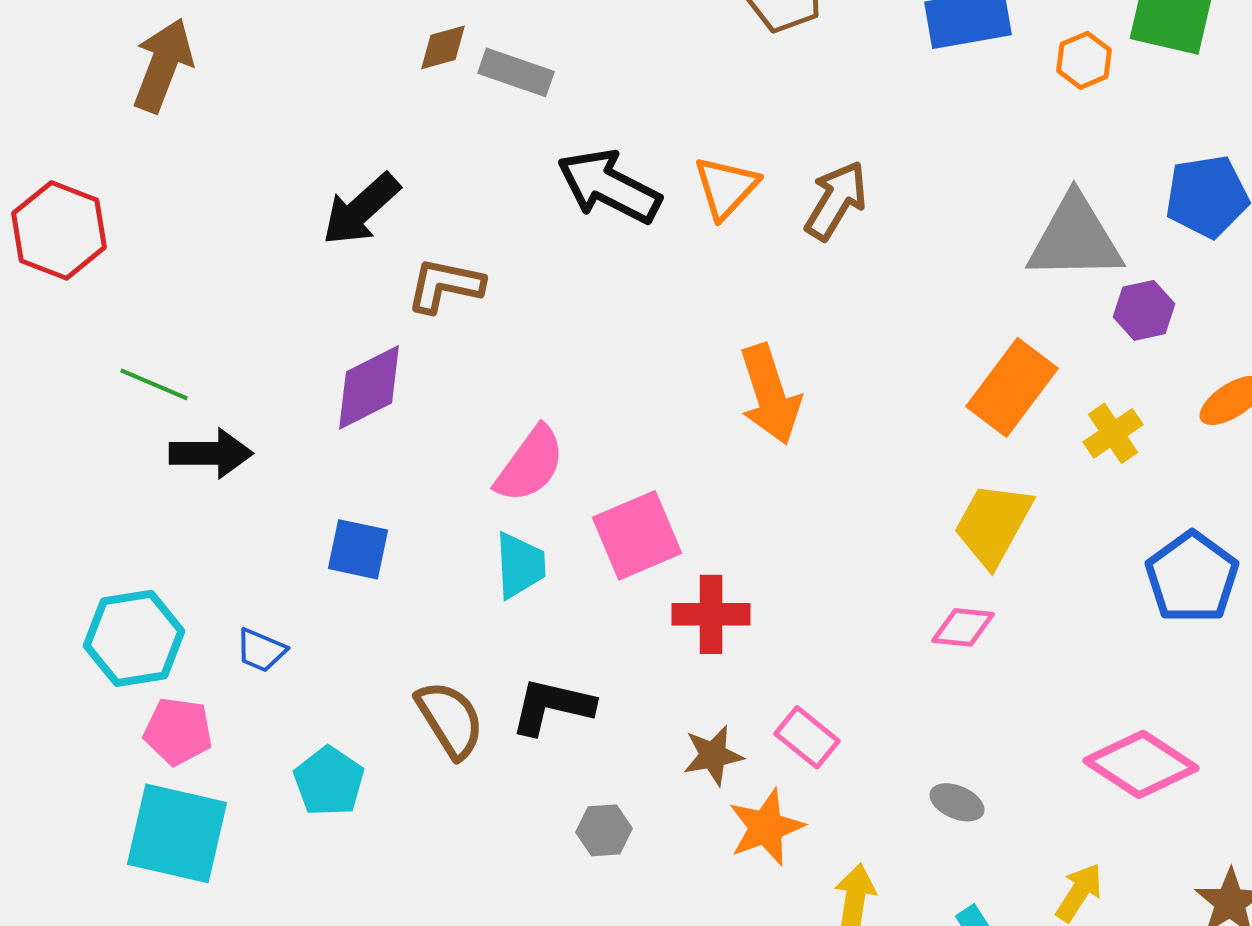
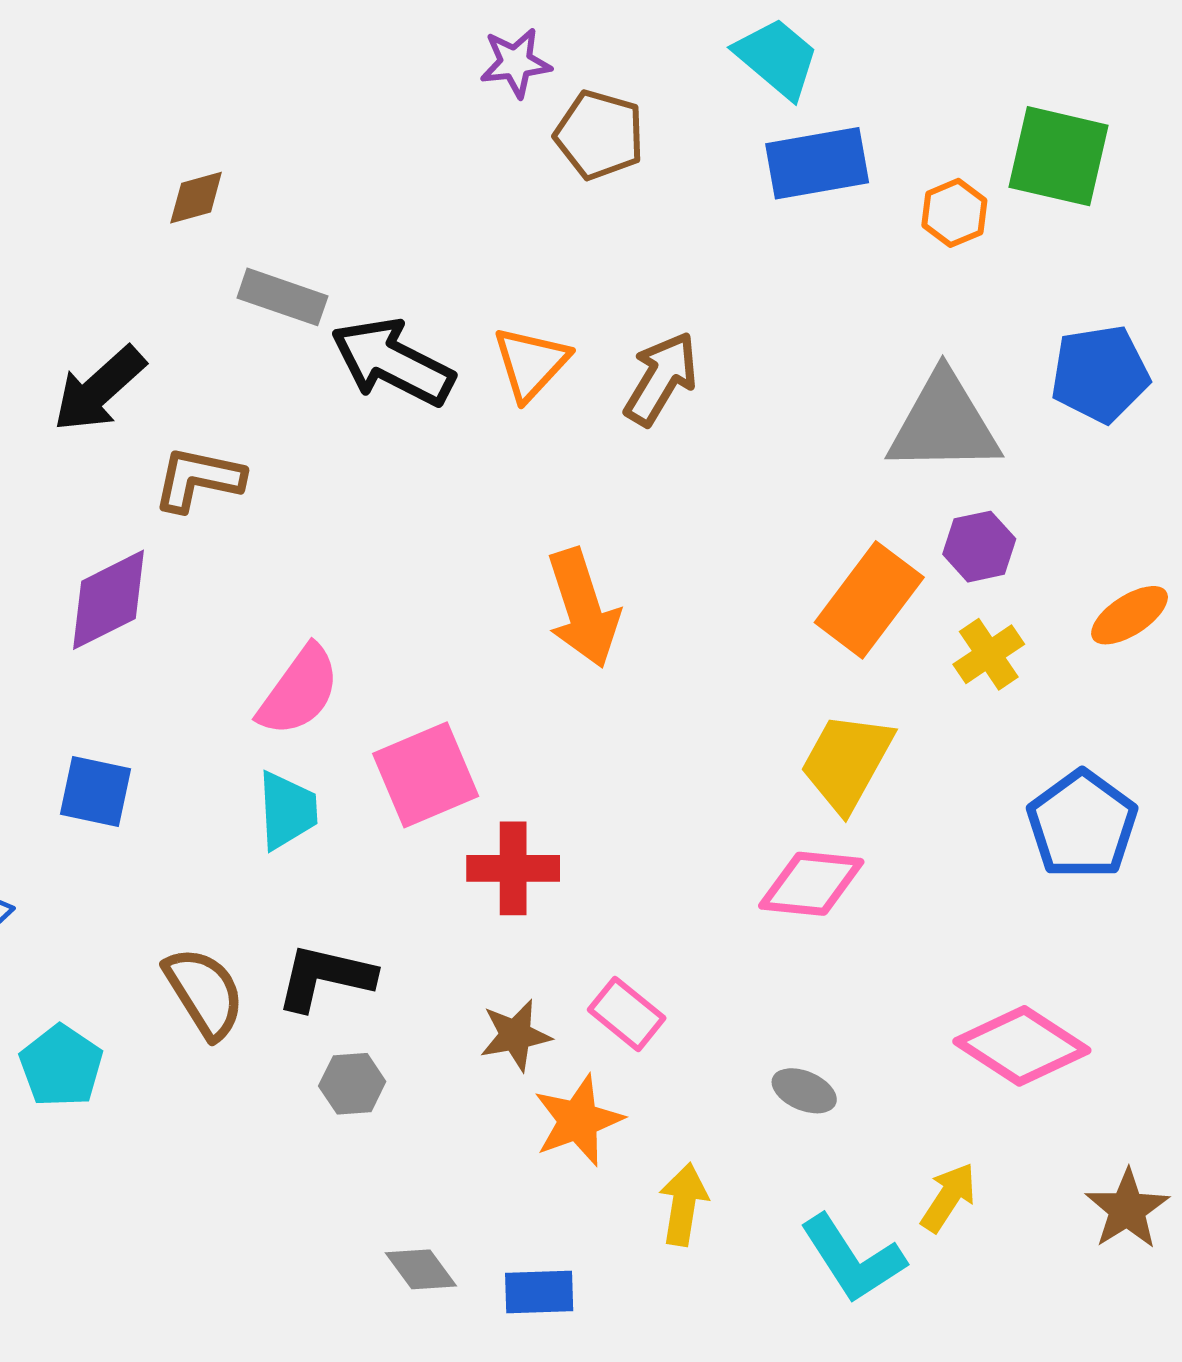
gray rectangle: (516, 72) -> (282, 297), moved
purple hexagon: (1144, 310) -> (979, 547), moved
pink diamond: (963, 627) -> (811, 884), size x1.4
gray hexagon: (604, 830) -> (352, 1084), moved

